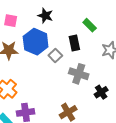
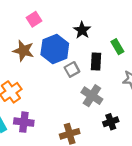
black star: (45, 16) -> (82, 30), moved
pink square: (11, 21) -> (34, 19), turned 32

